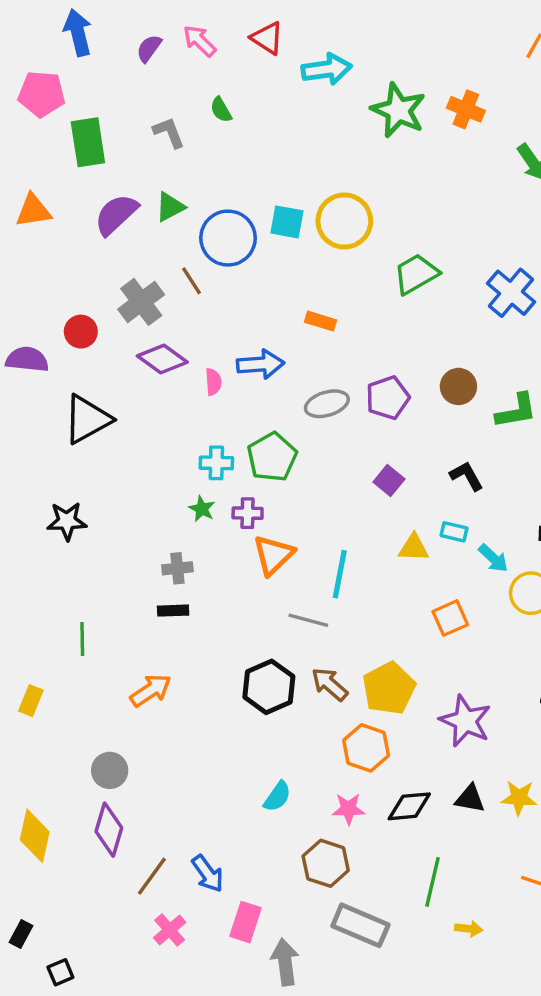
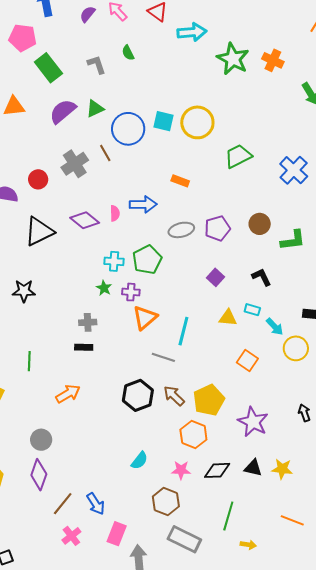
green rectangle: (88, 142) -> (48, 68), turned -32
purple diamond: (162, 359) -> (85, 220), moved
orange square: (450, 618) -> (247, 361), turned -35

